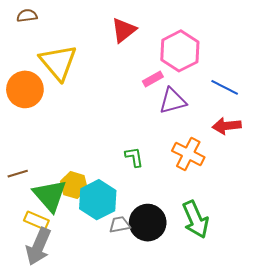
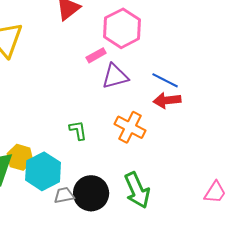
blue line: (225, 87) -> (165, 80), moved

